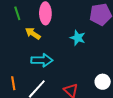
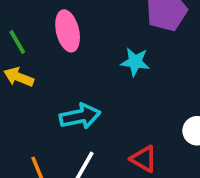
yellow arrow: (33, 34) -> (19, 77), moved

